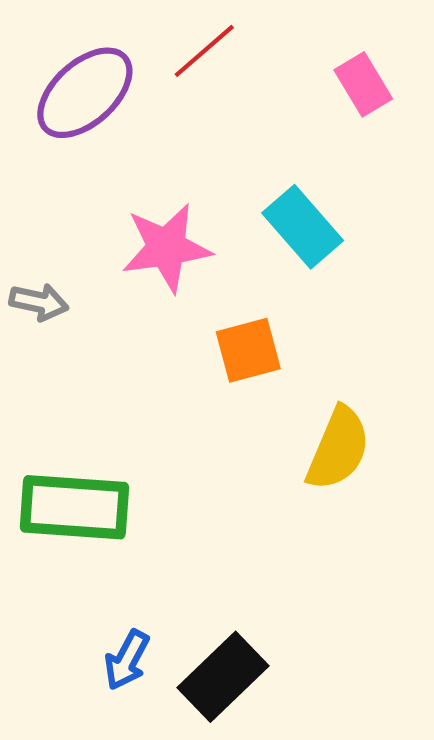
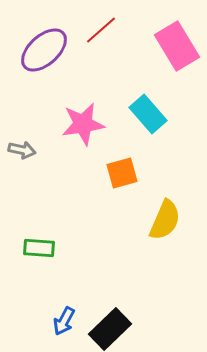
pink rectangle: (363, 84) -> (177, 46), size x1.6
green rectangle: (74, 507) -> (39, 248), size x0.6

